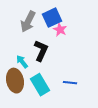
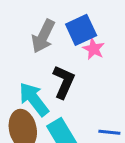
cyan arrow: (22, 62) -> (34, 99), size x1.6

